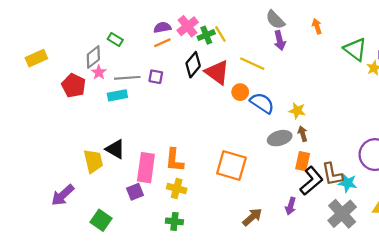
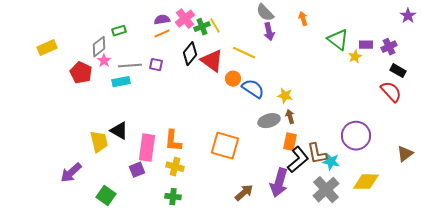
green rectangle: (115, 39) -> (119, 31), turned -48
purple arrow: (291, 206) -> (279, 183), size x1.8

